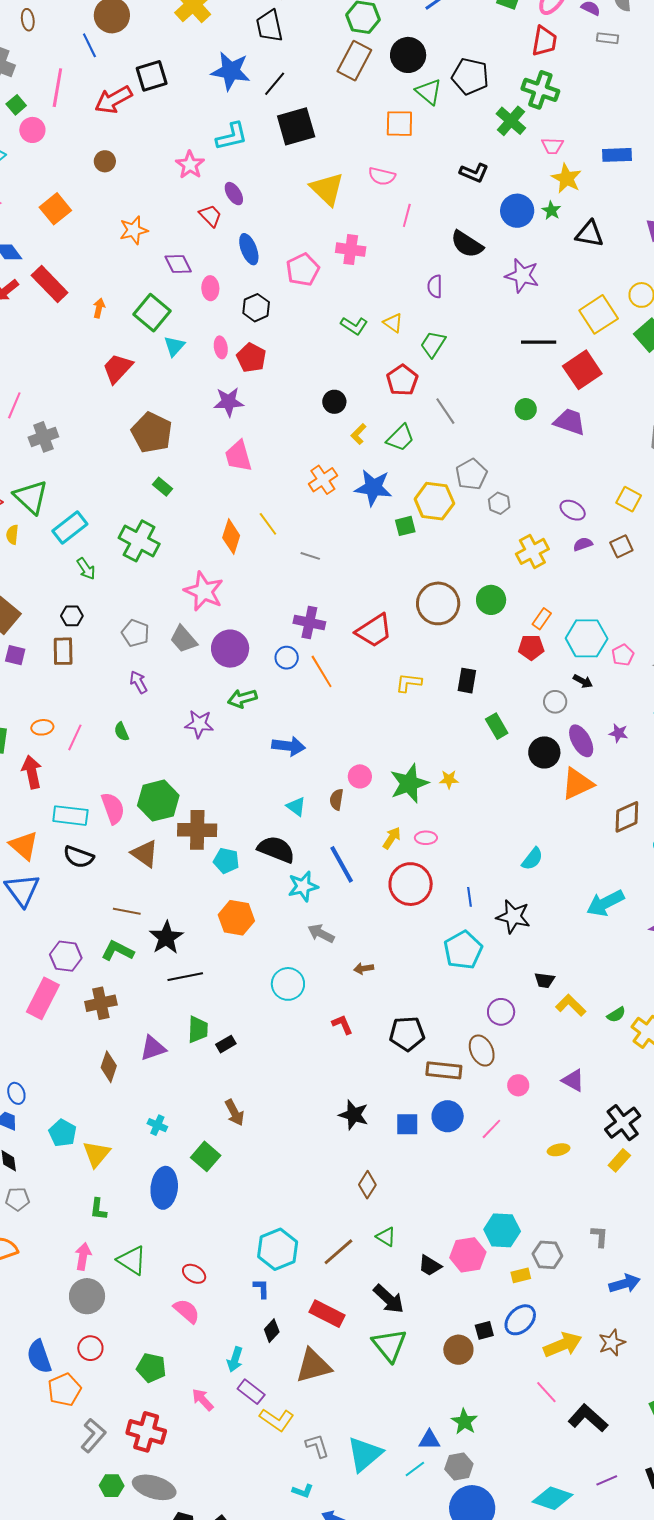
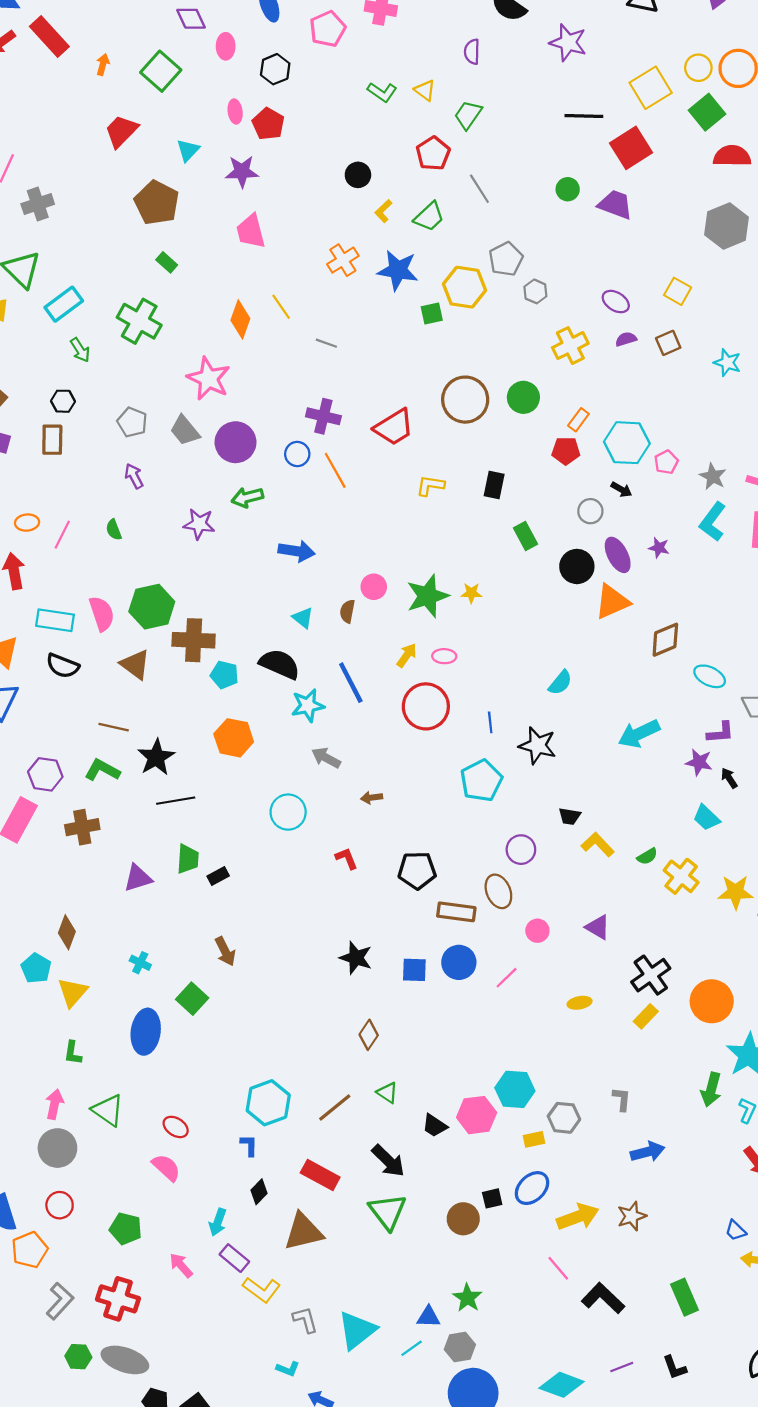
cyan triangle: (174, 346) -> (188, 150), moved
brown diamond: (109, 1067) -> (67, 932), moved

